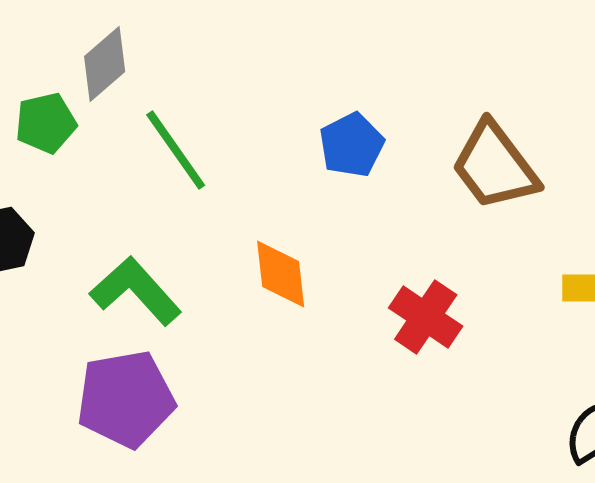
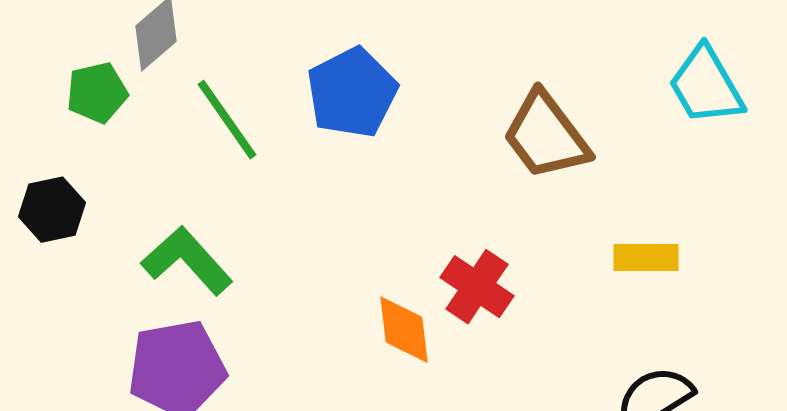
blue pentagon: (352, 145) -> (352, 93), moved, size x1.4
orange diamond: (281, 274) -> (404, 330), moved

